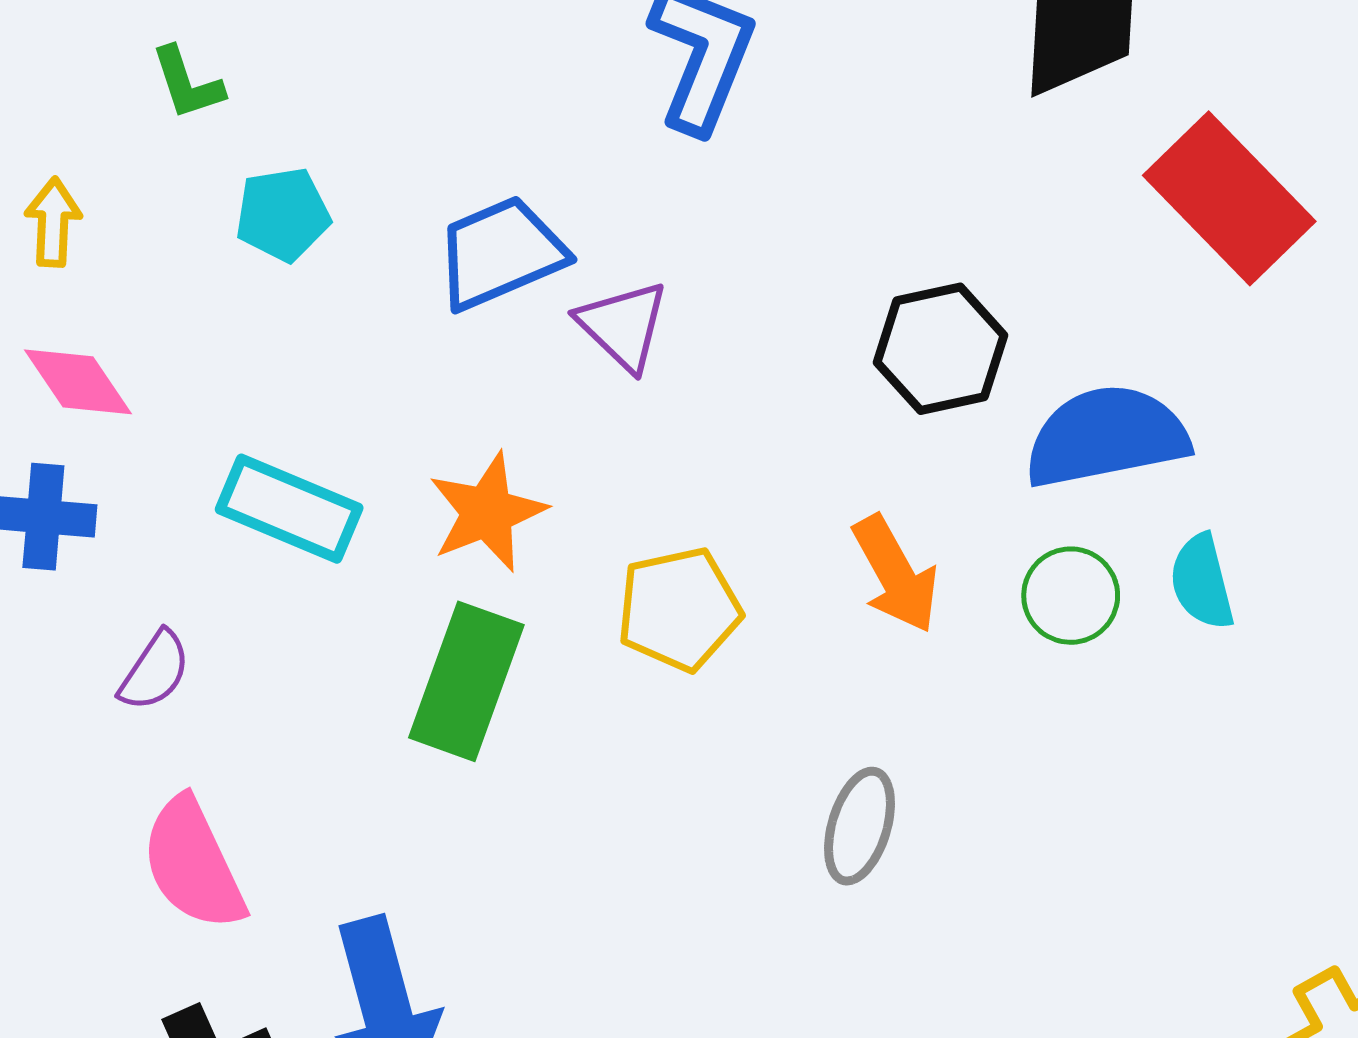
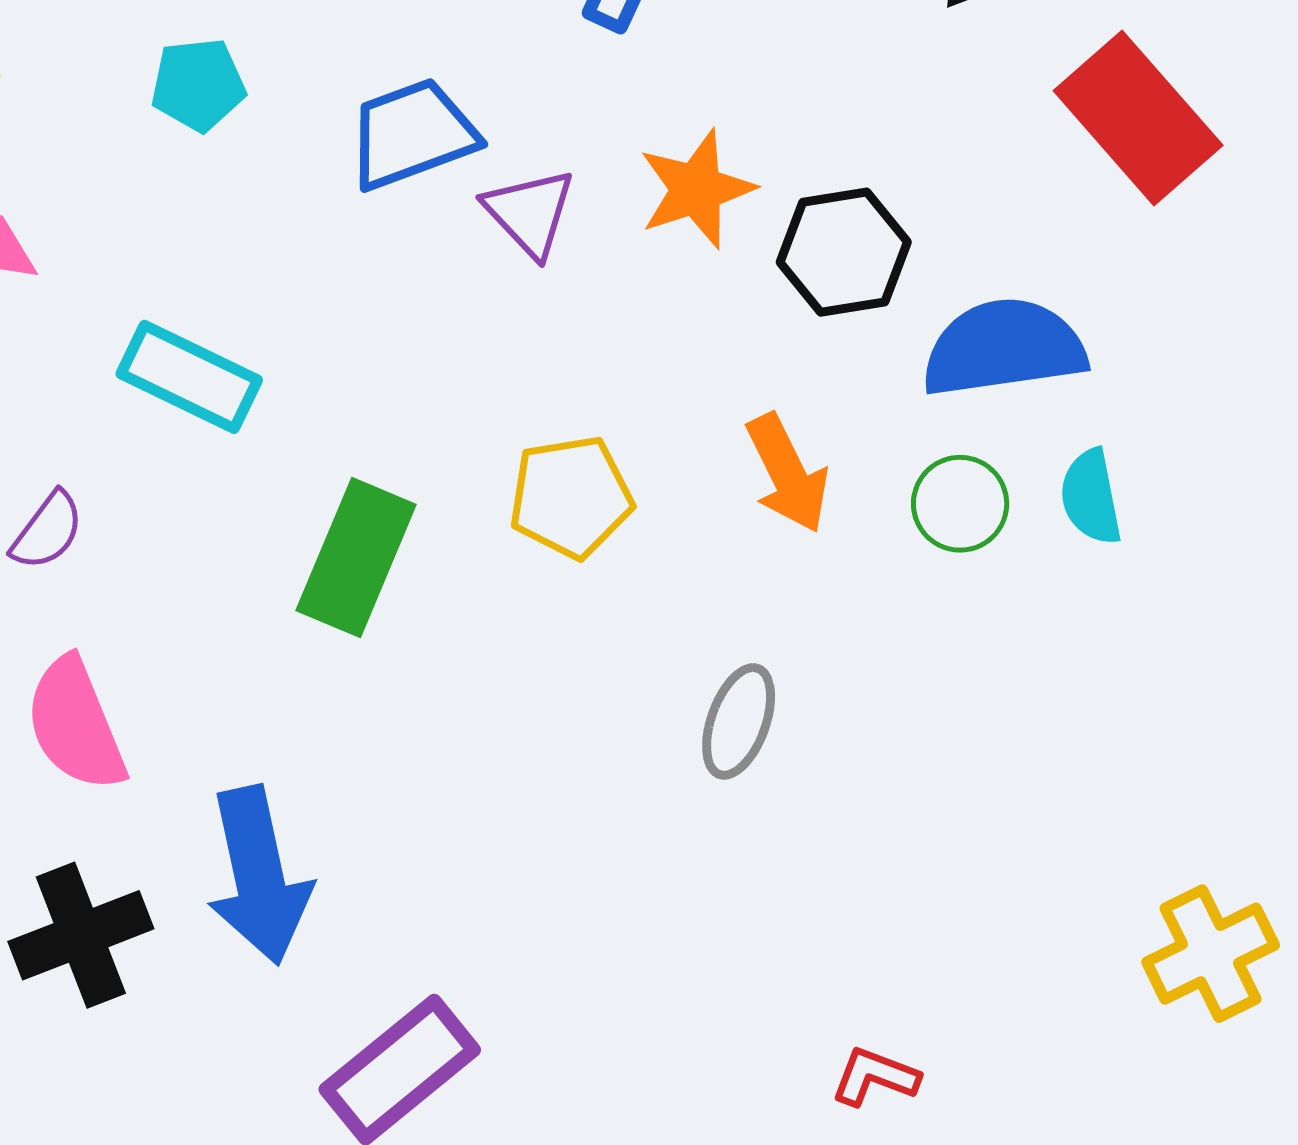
orange star: (487, 512) -> (696, 189), moved

